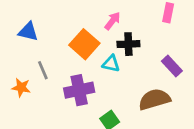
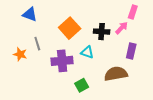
pink arrow: (112, 21) -> (122, 28), moved
cyan triangle: (111, 64) -> (87, 52), moved
purple rectangle: (172, 66) -> (131, 51), turned 49

